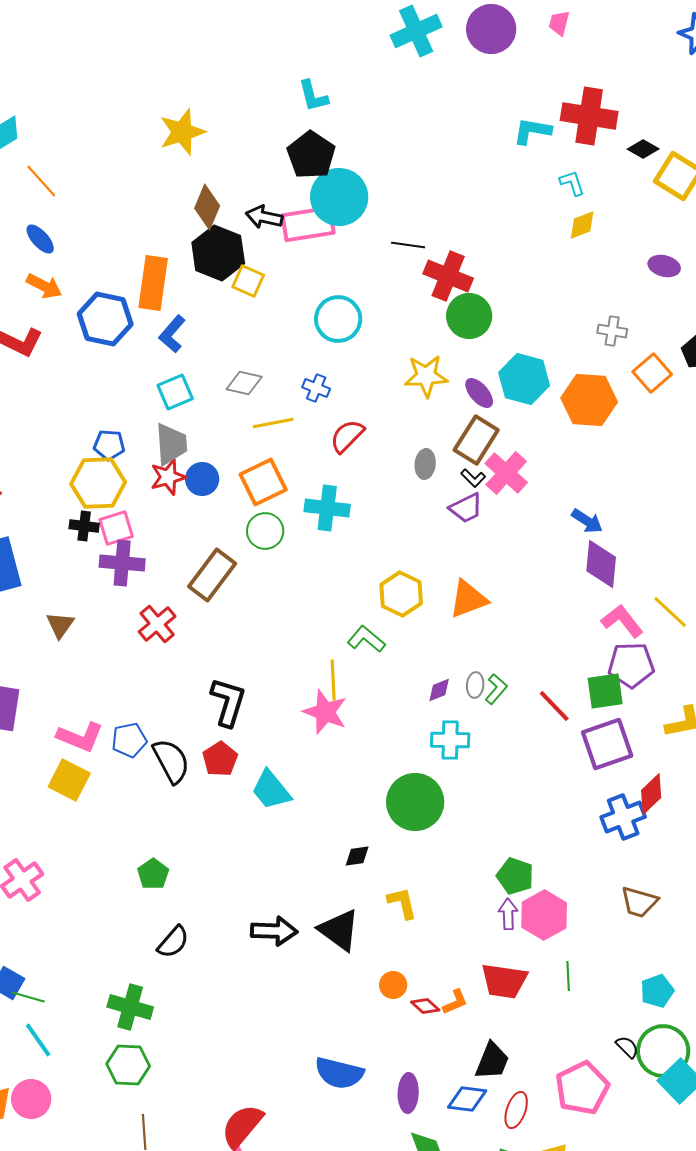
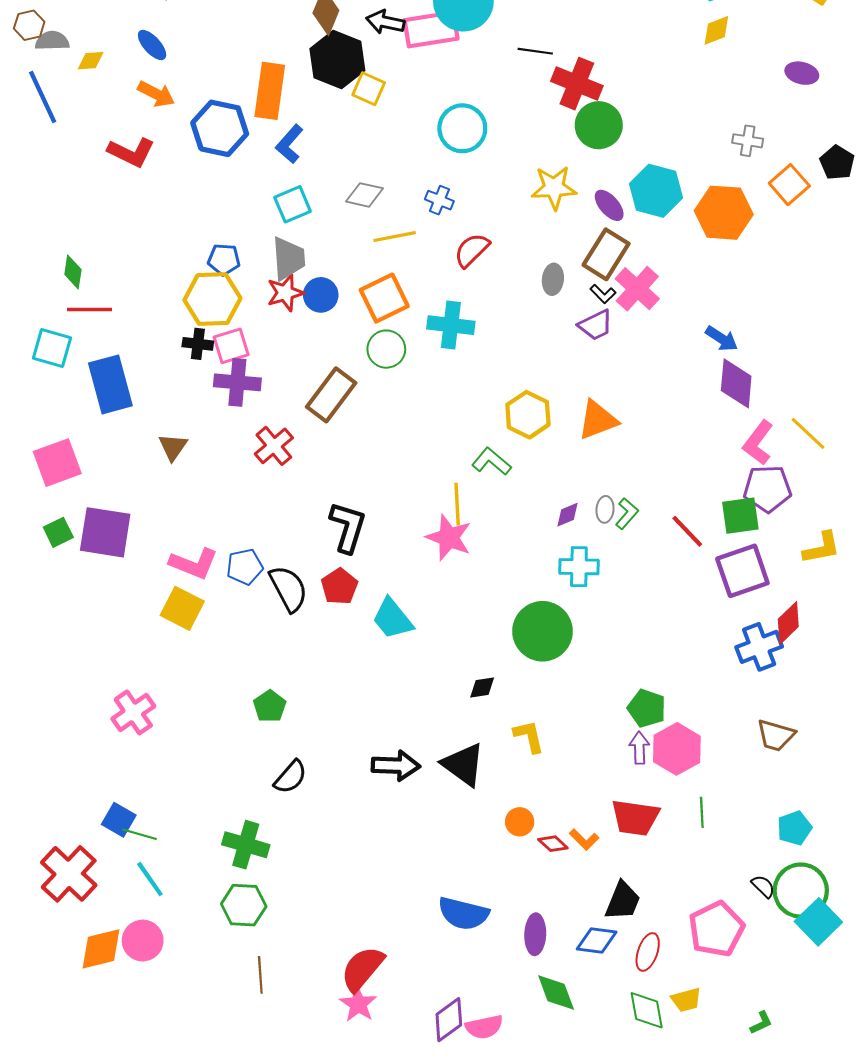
pink L-shape: (622, 621) -> (758, 443), turned -105
orange L-shape: (455, 1002) -> (584, 840), turned 68

